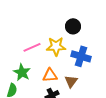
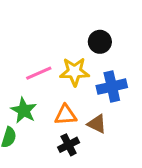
blue cross: (81, 56) -> (112, 87), turned -30
brown triangle: (71, 81) -> (97, 124), turned -40

